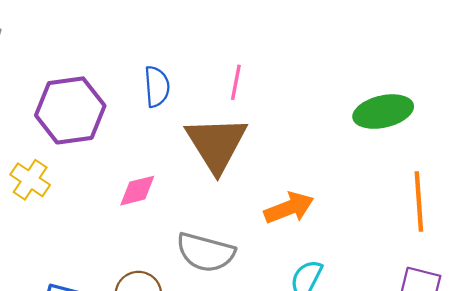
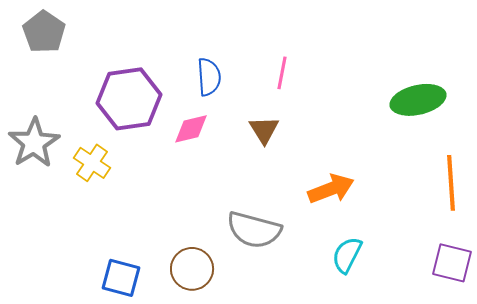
brown triangle: (216, 144) -> (264, 130), size x0.5
pink diamond: (137, 191) -> (191, 129), moved

